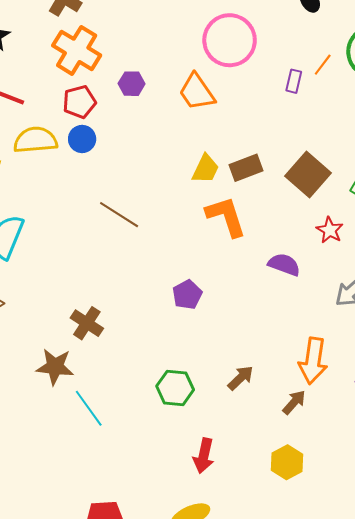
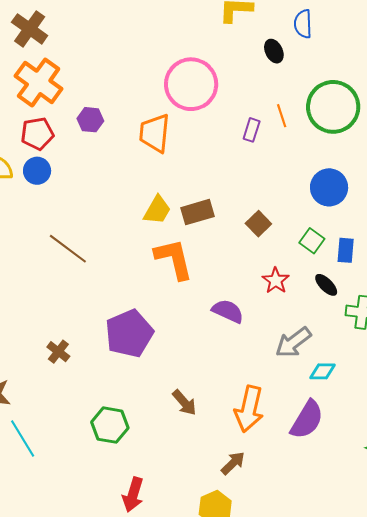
orange line: (323, 65) -> (282, 116), turned -60
orange trapezoid: (197, 92) -> (155, 133), turned 36
brown square: (308, 175) -> (258, 224), size x0.6
purple pentagon: (187, 295) -> (129, 333), size x1.6
brown cross: (87, 323) -> (58, 352), moved, size x0.7
brown arrow: (241, 378) -> (184, 403), moved, turned 88
brown arrow: (294, 402) -> (233, 463), moved

